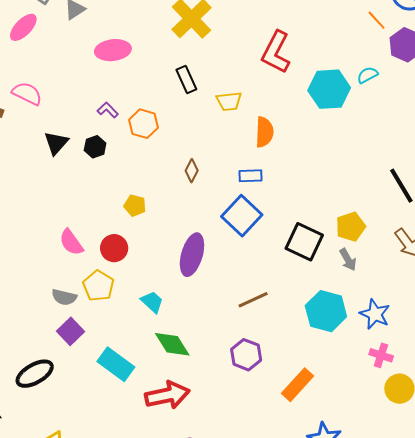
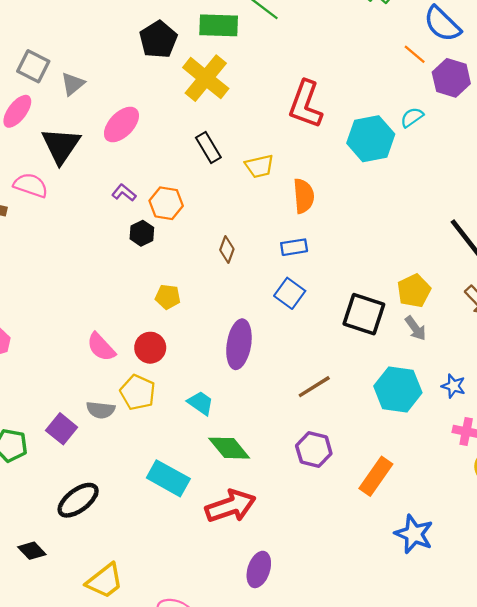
pink ellipse: (113, 50) -> (121, 125), turned -32
black triangle: (56, 143) -> (61, 146), moved, size x1.4
black hexagon: (95, 147) -> (142, 233), moved
blue square: (242, 216) -> (290, 293), size x0.7
blue star: (375, 314) -> (453, 386), size x0.7
purple square: (70, 331) -> (62, 429), moved

